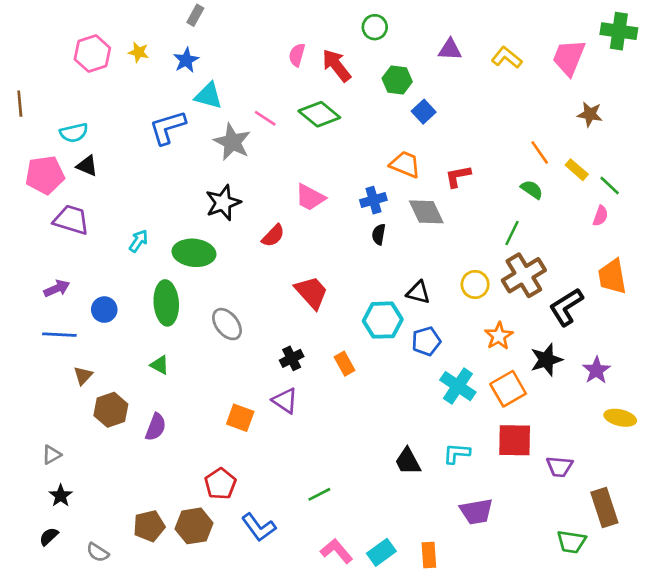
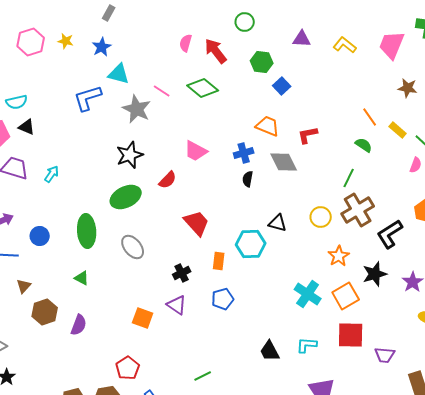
cyan arrow: (139, 241) -> (52, 174), moved
green ellipse: (194, 253) -> (126, 197), moved, turned -32
blue pentagon: (426, 341) -> (223, 299), moved
orange rectangle: (344, 364) -> (219, 261), moved, turned 36

